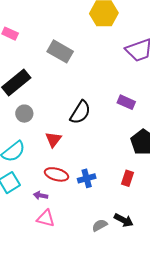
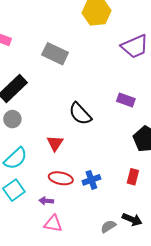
black semicircle: (80, 112) -> (80, 114), turned 110
gray circle: (24, 114) -> (12, 119), moved

